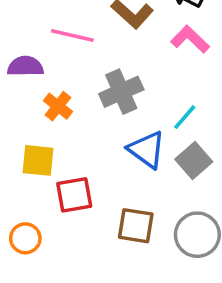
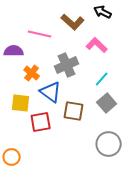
pink L-shape: (190, 39) -> (97, 45), moved
blue triangle: (147, 150) -> (51, 92), moved
brown square: (136, 226) -> (74, 111), moved
orange circle: (25, 238) -> (12, 157), moved

